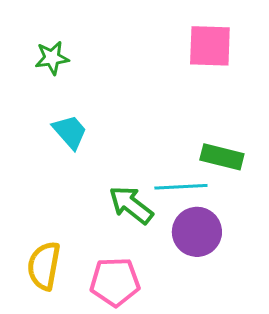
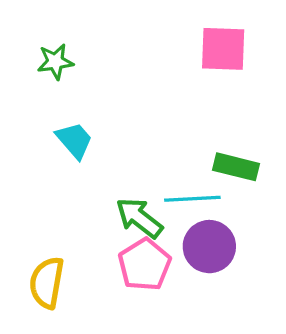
pink pentagon: (115, 282) -> (145, 265), moved, turned -30

